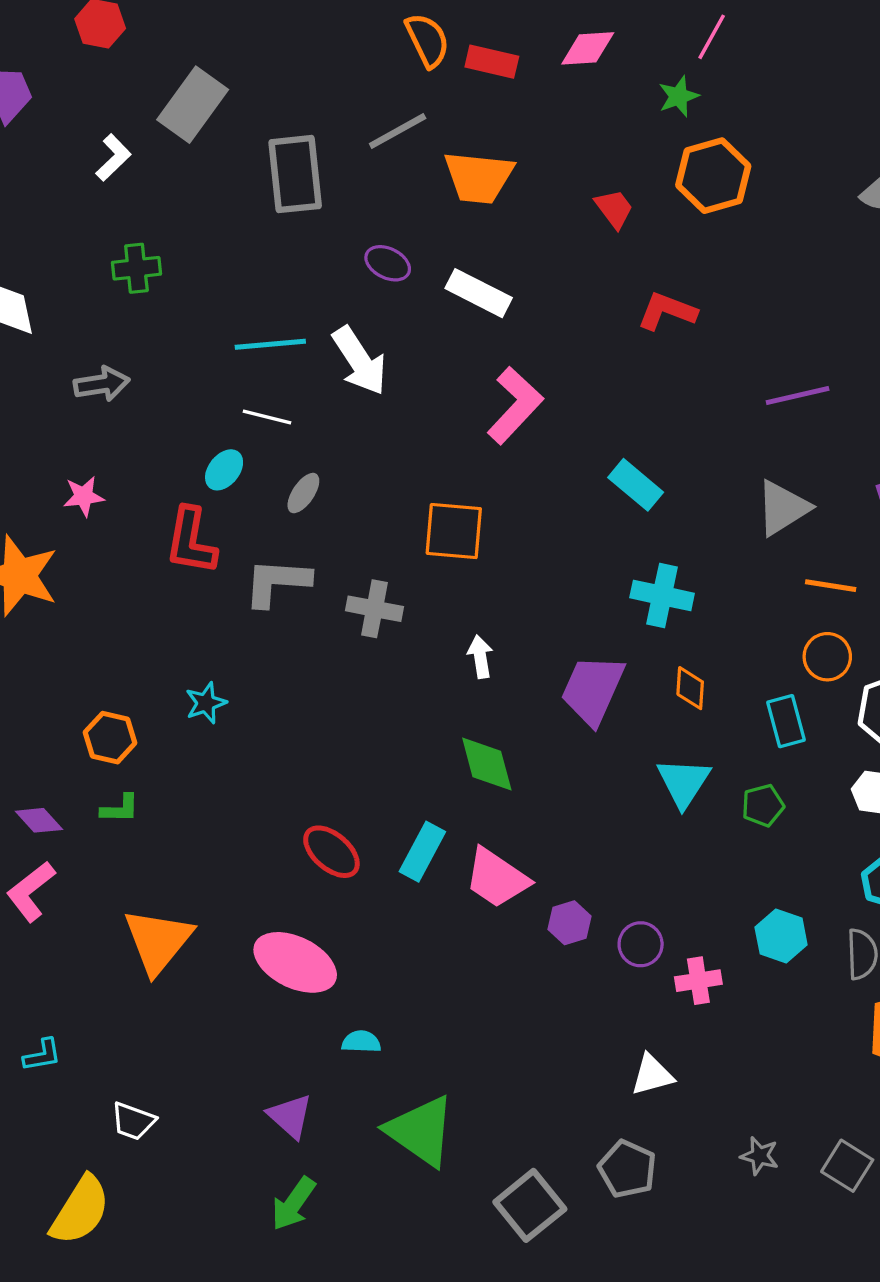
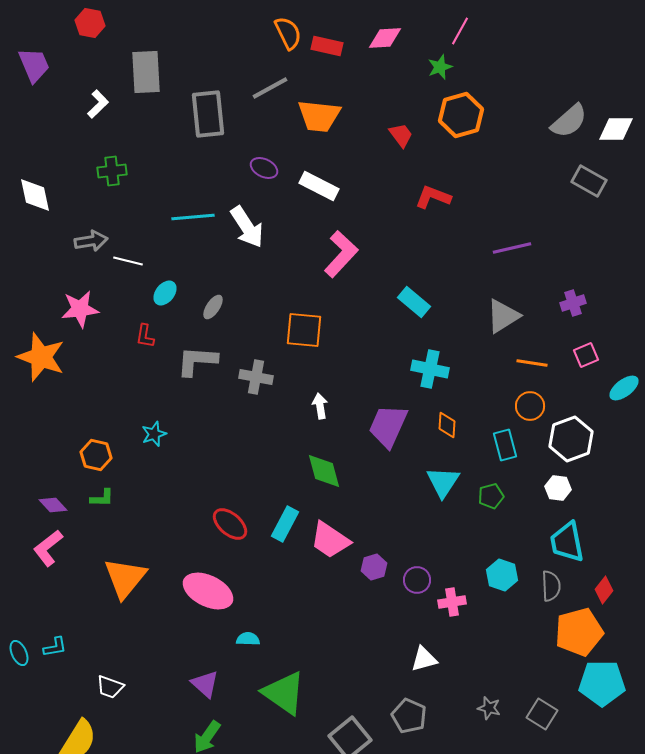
gray rectangle: (193, 105) -> (146, 72), turned -39
white line: (267, 417) -> (128, 261), moved
pink star: (84, 496) -> (80, 309), size x1.5
red L-shape: (191, 541) -> (145, 336), size x0.6

